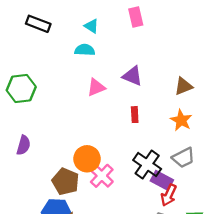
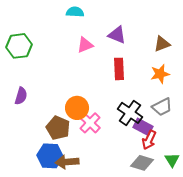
red rectangle: (135, 115) -> (119, 69), size x1.5
orange star: (181, 120) -> (160, 74), turned 30

